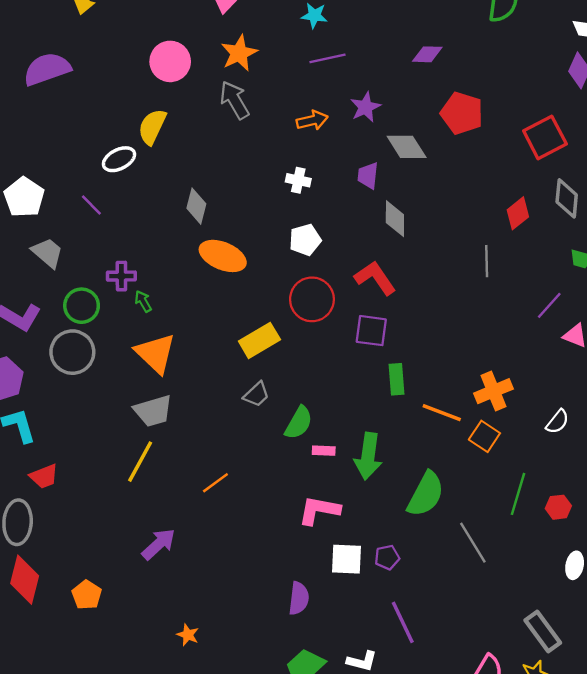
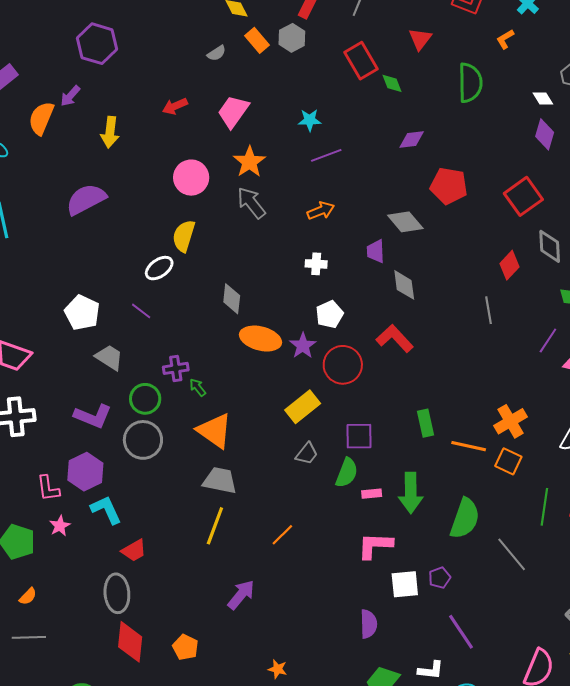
purple star: (365, 107) -> (303, 346), moved
purple square: (371, 331) -> (359, 436), moved
gray trapezoid: (153, 411) -> (220, 481), turned -144

